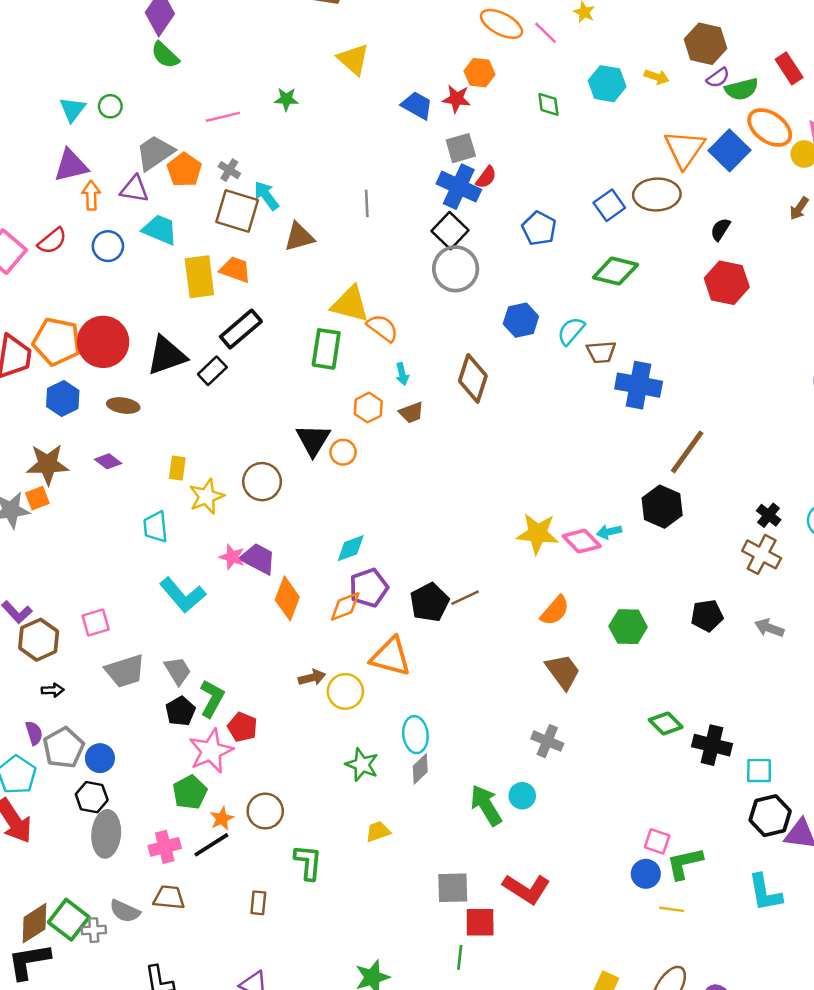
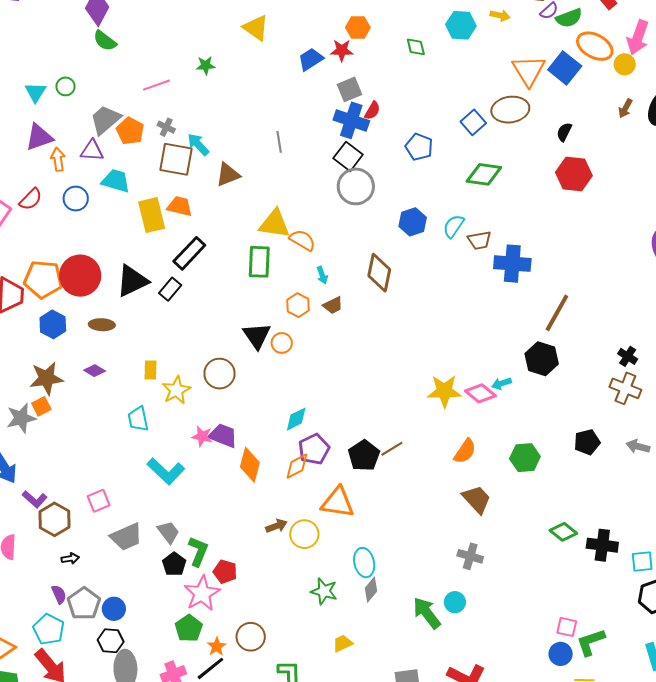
blue trapezoid: (417, 105) -> (311, 59), turned -56

